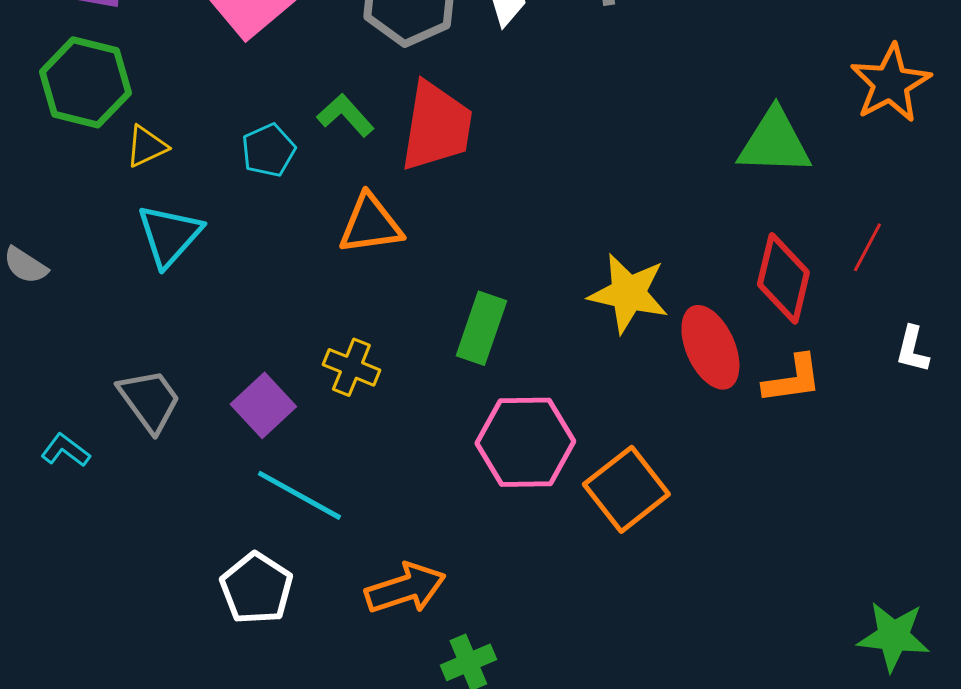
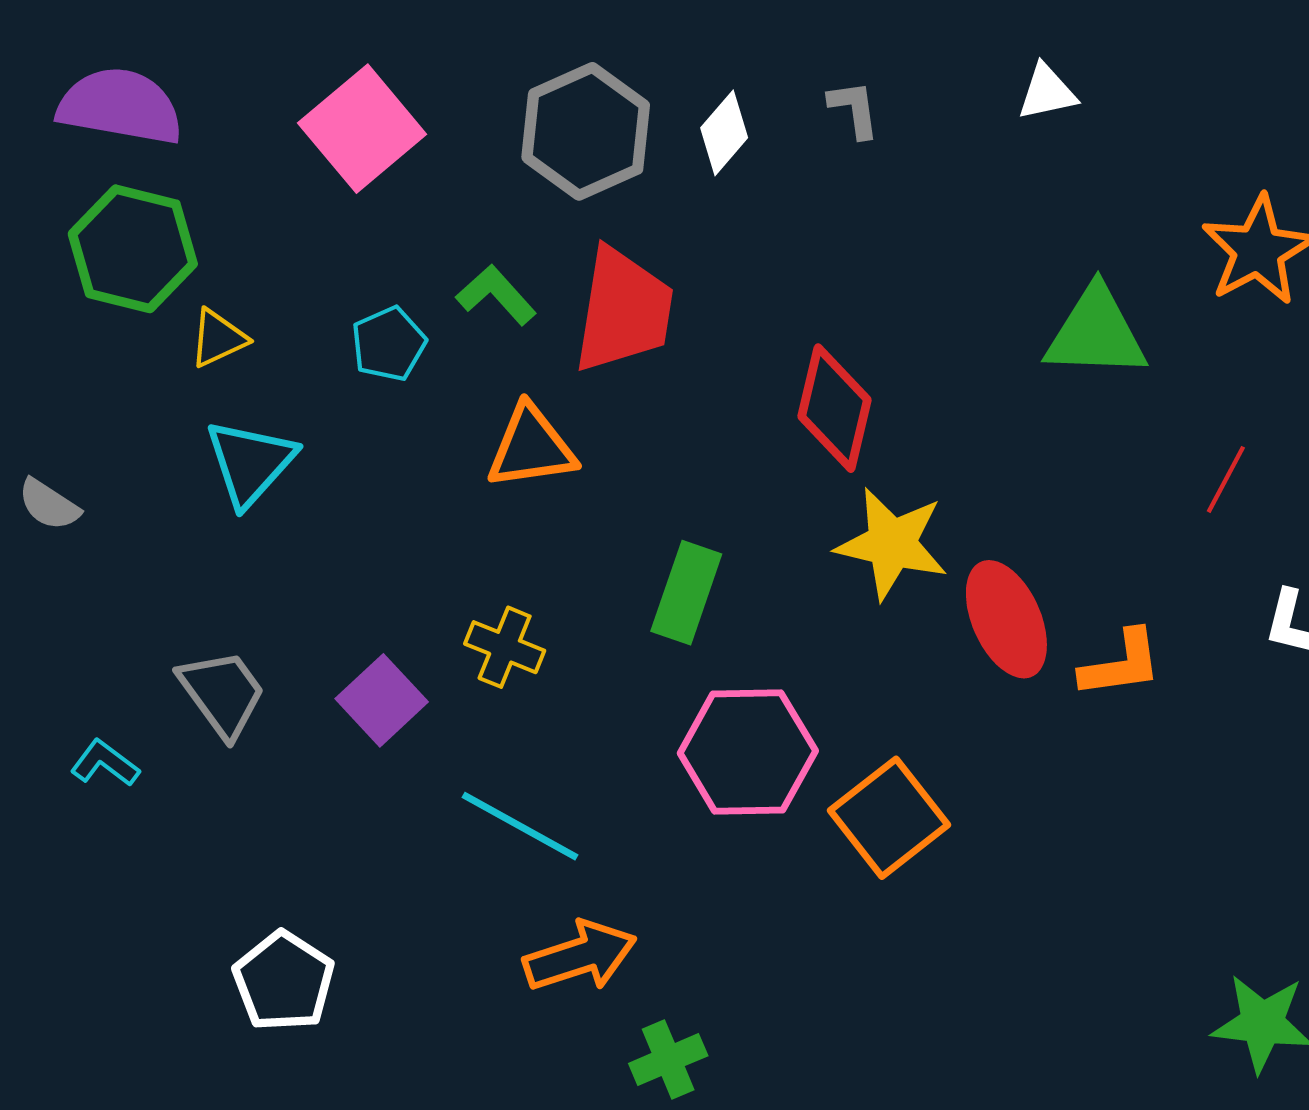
red diamond: (783, 278) -> (834, 408), moved
cyan line: (299, 495) -> (520, 826), moved
white pentagon: (256, 588) -> (284, 981), moved

